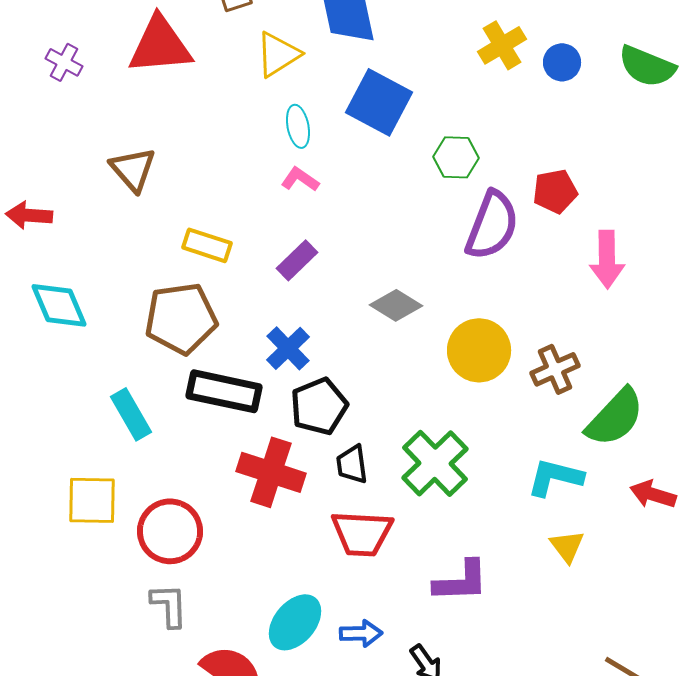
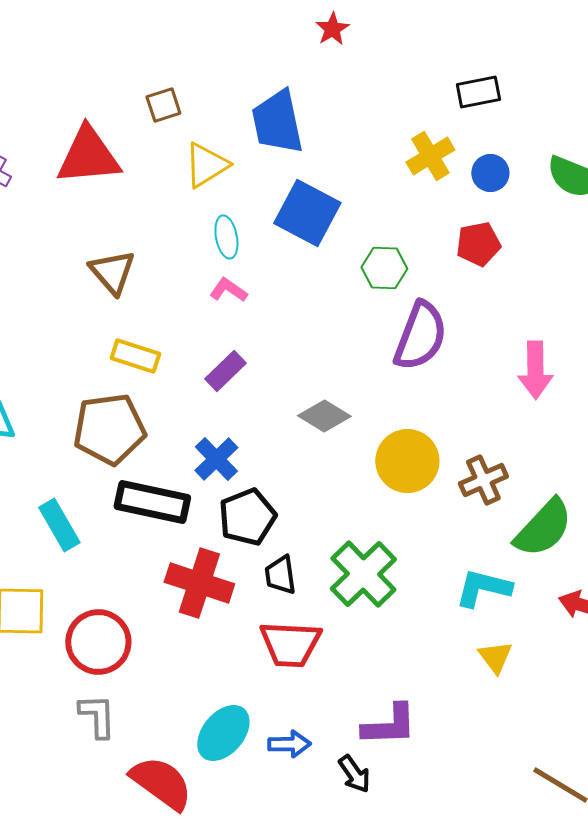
brown triangle: (133, 169) -> (112, 272), moved
red pentagon: (555, 191) -> (478, 244), moved
purple L-shape: (461, 581) -> (389, 725), moved

